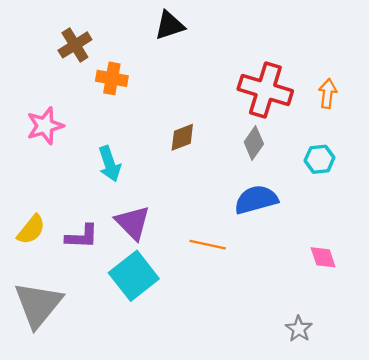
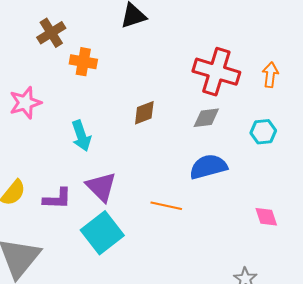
gray diamond: (254, 143) -> (206, 118), turned 48

